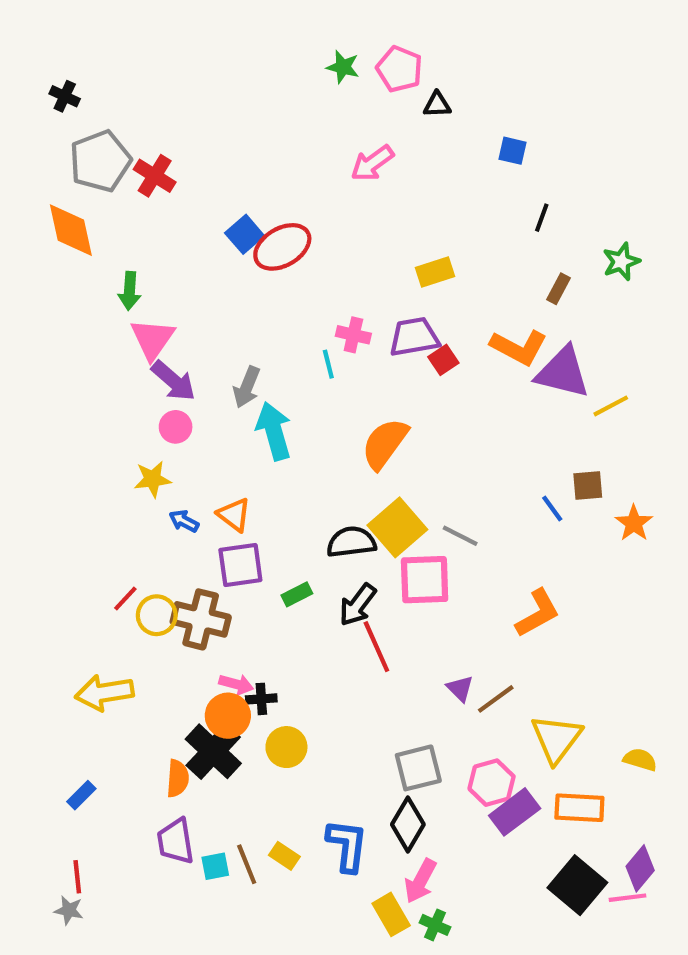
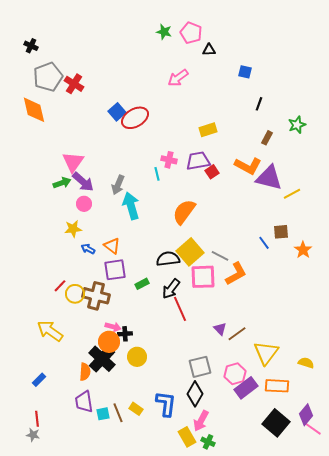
green arrow: (130, 291) -> (62, 183), moved, turned -114
orange L-shape: (538, 613) -> (236, 274), moved
yellow arrow: (104, 693) -> (50, 331), turned 44
pink line: (628, 898) -> (313, 429), moved, turned 42

